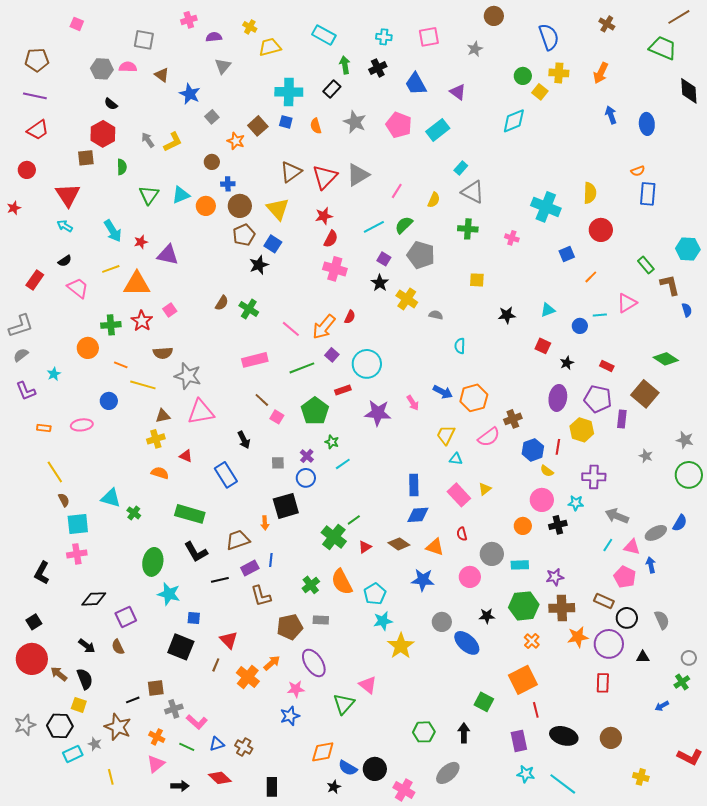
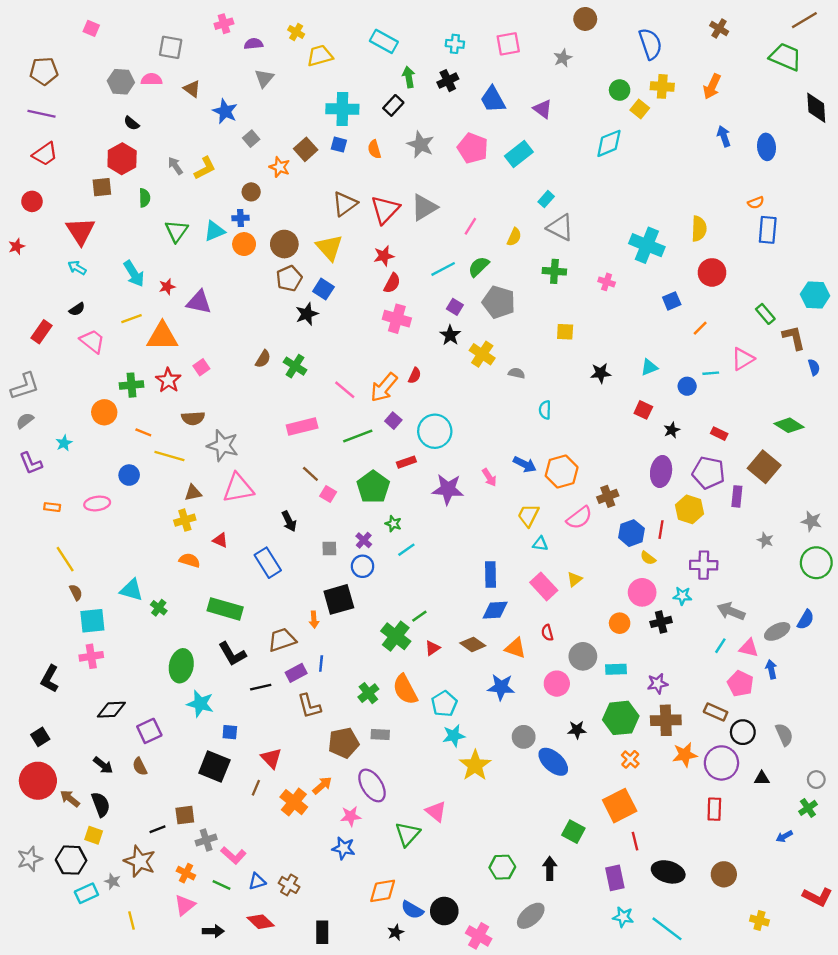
blue cross: (228, 184) -> (240, 218), moved
blue star: (290, 716) -> (344, 848), turned 30

